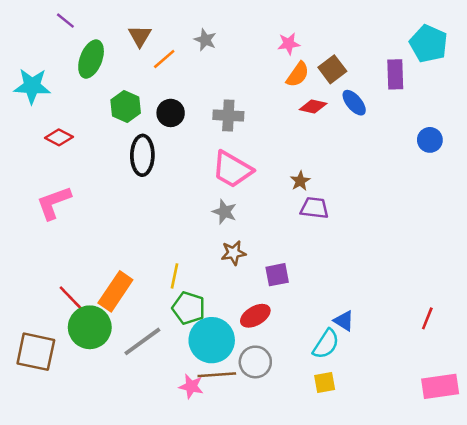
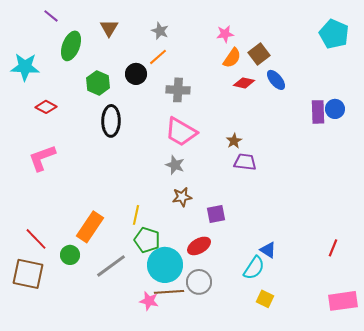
orange line: (164, 59) -> (158, 57), moved
purple rectangle: (395, 74) -> (318, 112), moved
black circle: (171, 113) -> (136, 74), moved
red line: (72, 299) -> (36, 239), moved
green circle: (90, 327) -> (70, 255), size x0.6
yellow square: (325, 382) -> (265, 299), moved, turned 36

